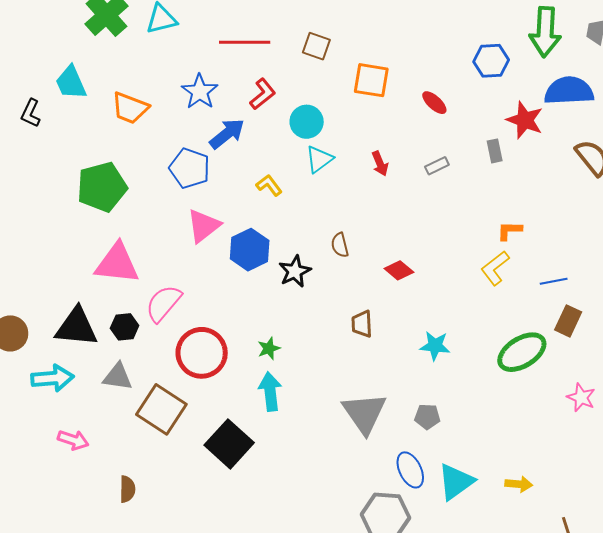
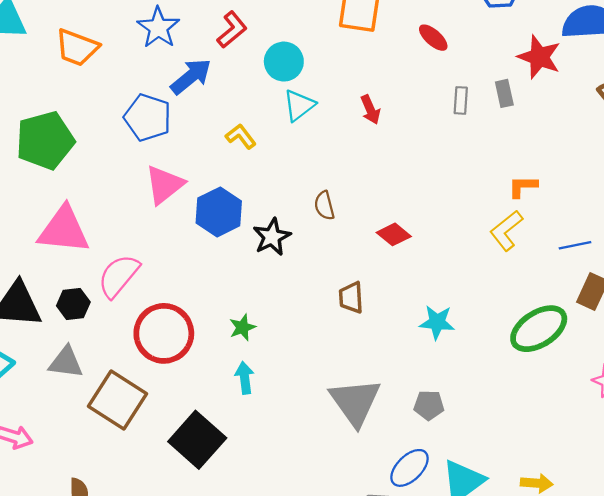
gray rectangle: (437, 166) -> (461, 100), moved, turned -60
cyan arrow: (270, 392) -> (245, 378), size x0.7
blue ellipse: (410, 470) -> (410, 468), turned 72

